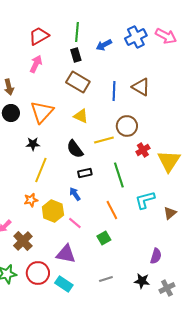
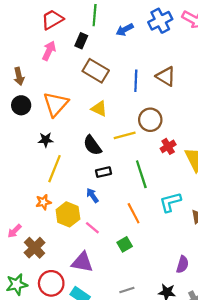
black rectangle: (76, 55) -> (81, 41), moved, turned 40

